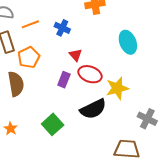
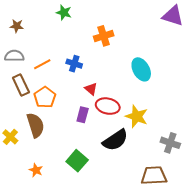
yellow star: (117, 88) -> (137, 116), turned -30

